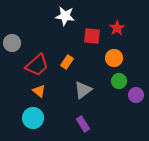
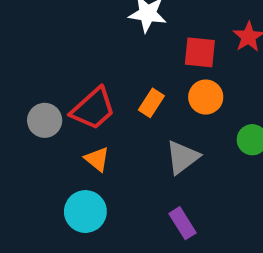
gray circle: (12, 43) -> (45, 120), moved
orange circle: (114, 58) -> (206, 97), moved

